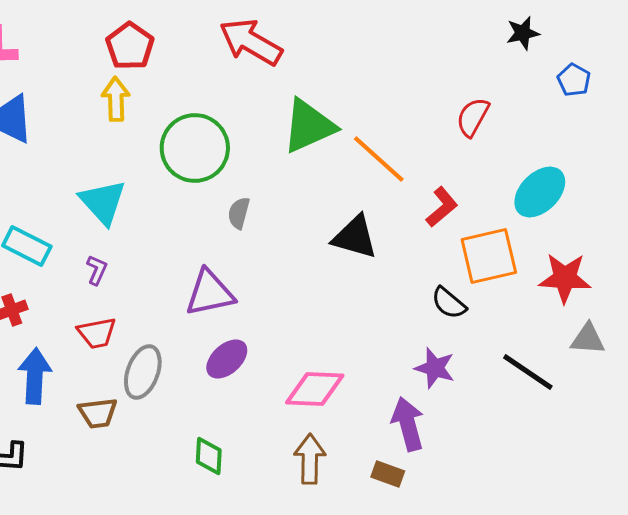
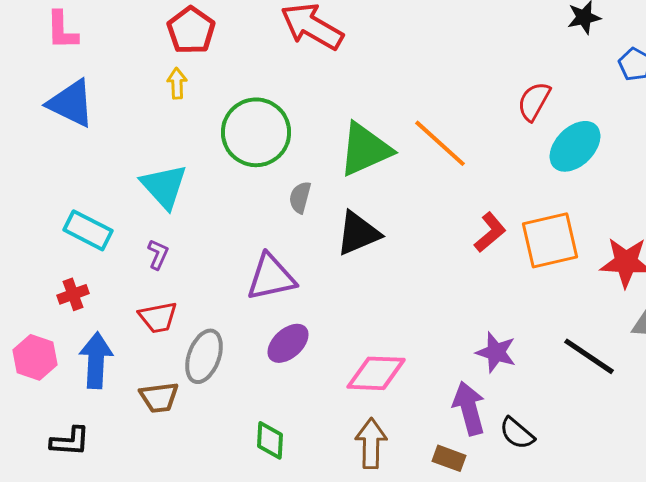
yellow arrow: (116, 99) -> (177, 83), size x0.7
green triangle: (309, 126) -> (365, 149), moved
cyan ellipse: (540, 192) -> (575, 146), moved
red L-shape: (442, 207) -> (490, 232), moved
black triangle: (355, 237) -> (358, 233), moved, turned -39
black semicircle: (449, 303) -> (517, 433), moved

